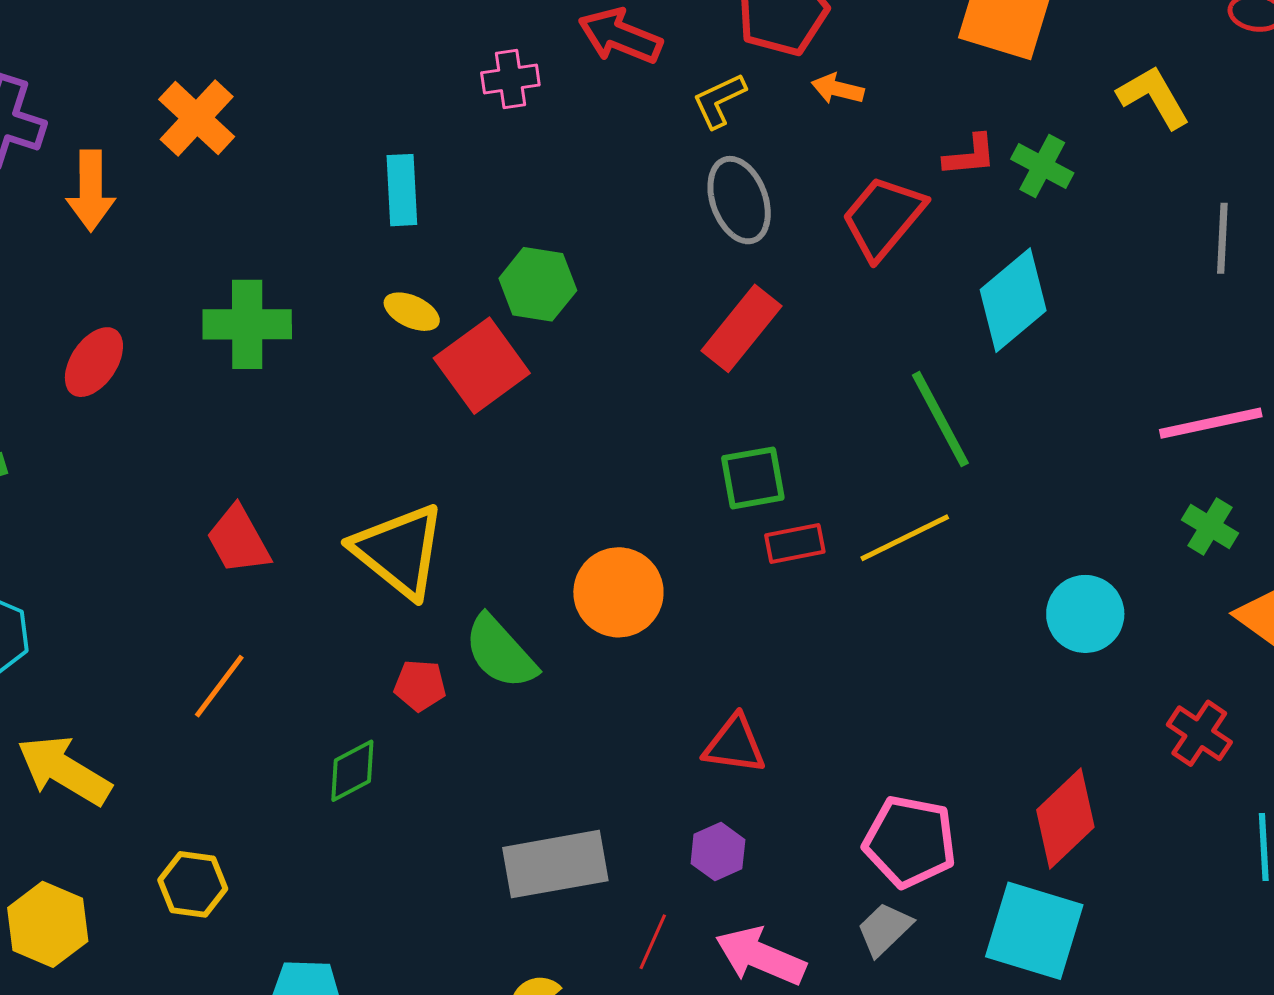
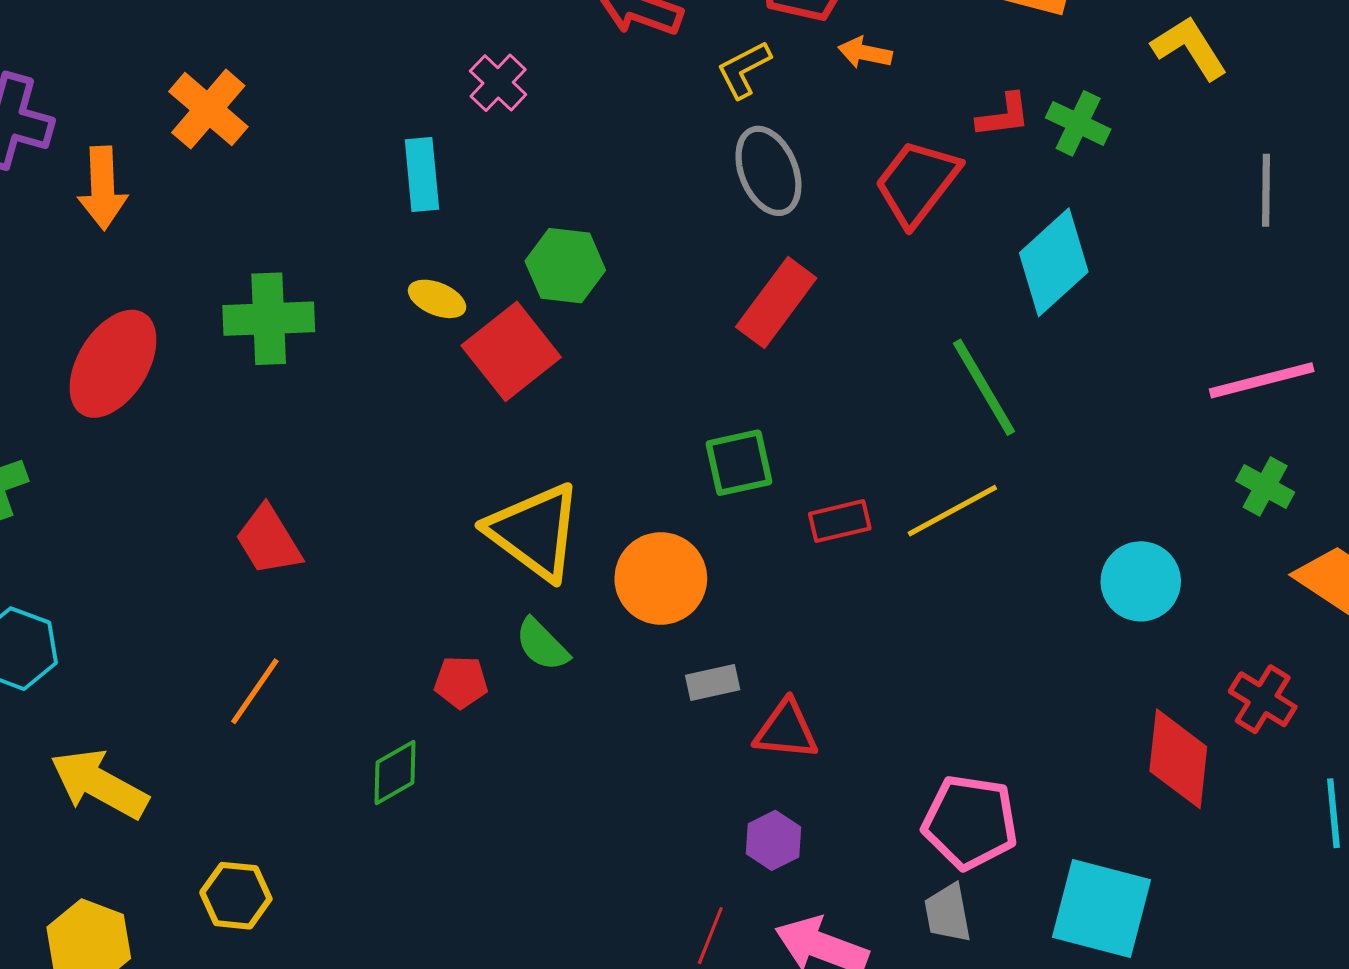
pink cross: (510, 79) -> (498, 83), moved, turned -36
red ellipse: (94, 362) -> (113, 364), size x1.5
green square: (753, 478) -> (739, 463), moved
yellow triangle: (399, 551) -> (535, 532), moved
green semicircle: (500, 652) -> (542, 645), size x0.7
red diamond: (1065, 819) -> (1178, 759), moved, turned -38
gray rectangle: (555, 864) -> (713, 683), moved, size x0.5
gray trapezoid: (884, 929) -> (948, 913), turned -54

